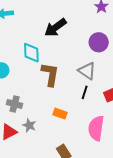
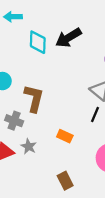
cyan diamond: (31, 53) -> (38, 42), moved
brown L-shape: (50, 74) -> (34, 98), moved

